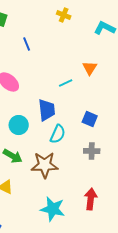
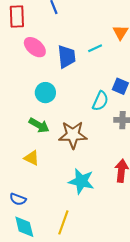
blue trapezoid: (47, 110) -> (67, 57), moved
cyan semicircle: (58, 134) -> (100, 101), moved

